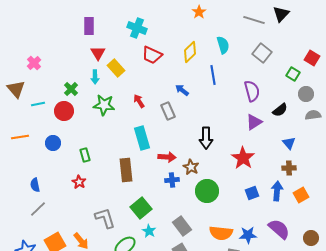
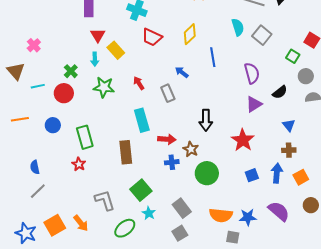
cyan semicircle: (223, 45) -> (238, 27), moved
green rectangle: (85, 155) -> (85, 137), size x1.6
brown circle: (311, 238) -> (311, 205), moved

